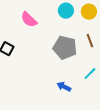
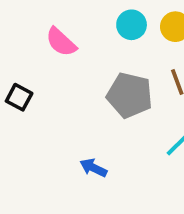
blue arrow: (64, 87) -> (93, 168), moved

